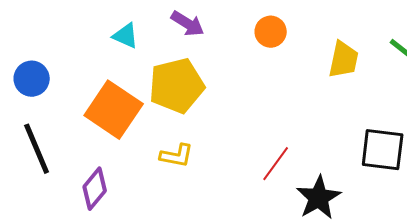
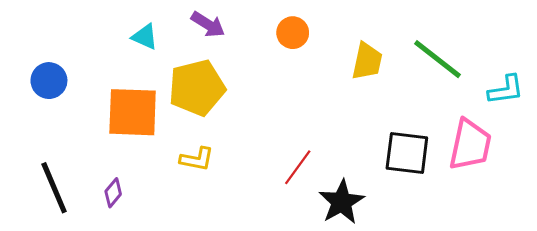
orange square: (114, 110) -> (133, 112), turned -32
black line: (37, 149) -> (54, 188), moved
purple diamond: (95, 189) -> (113, 193), size x0.7

